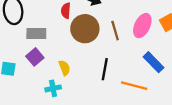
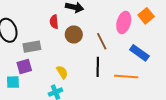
brown circle: (85, 29) -> (74, 35), size x0.7
brown line: (115, 31) -> (102, 41), moved
purple square: (35, 57) -> (24, 67), moved, turned 35

